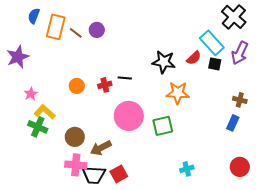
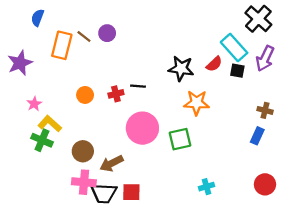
orange rectangle: (56, 27) -> (62, 45), moved
red square: (119, 174) -> (131, 192), turned 30

